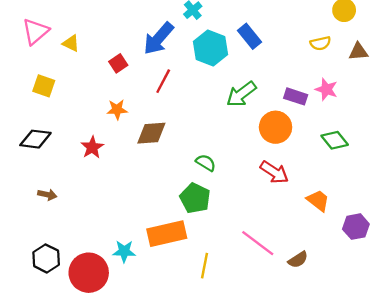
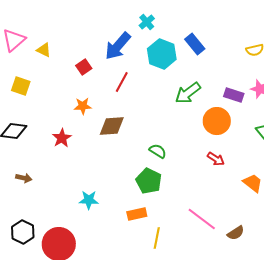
red arrow: (274, 172) -> (216, 159), size x0.7
orange rectangle: (167, 234) -> (137, 214), moved, size x0.6
cyan star: (124, 251) -> (89, 200), moved

